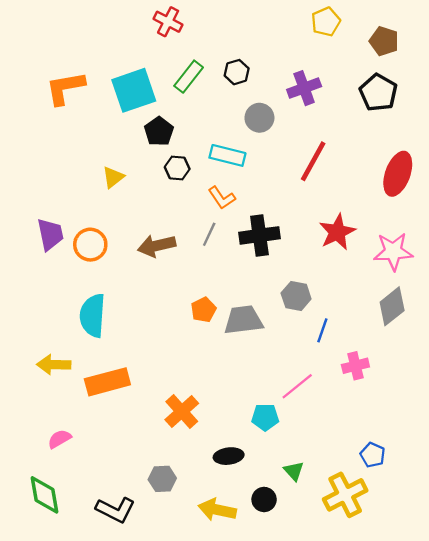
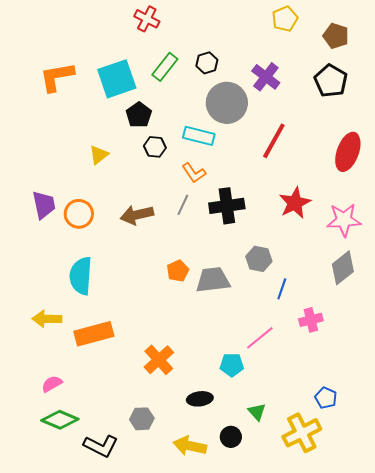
purple cross: (304, 88) -> (266, 77), turned -32
gray circle: (259, 118) -> (227, 103), size x1.6
green diamond: (45, 495) -> (60, 420), moved, turned -57

